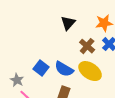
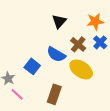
blue semicircle: (64, 69) -> (56, 54), moved

